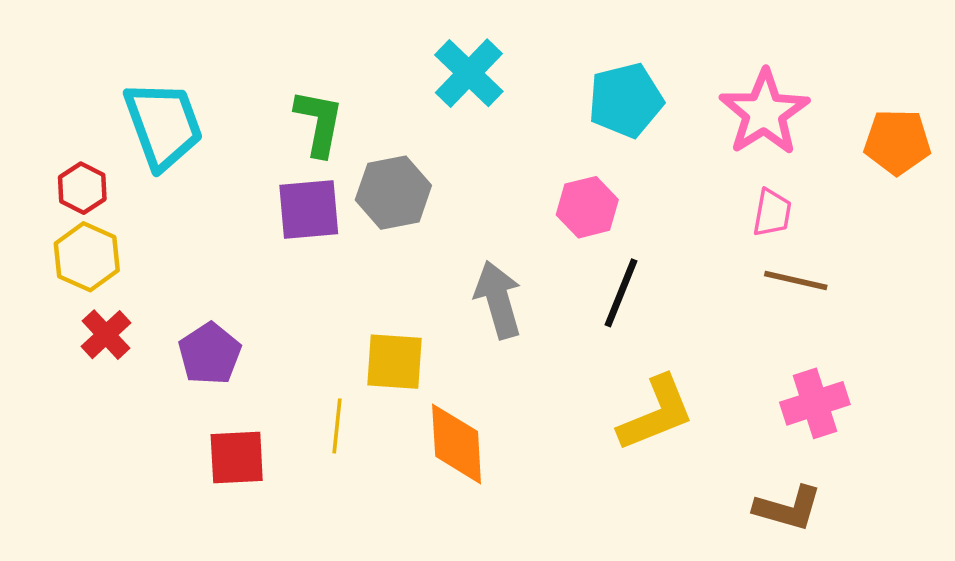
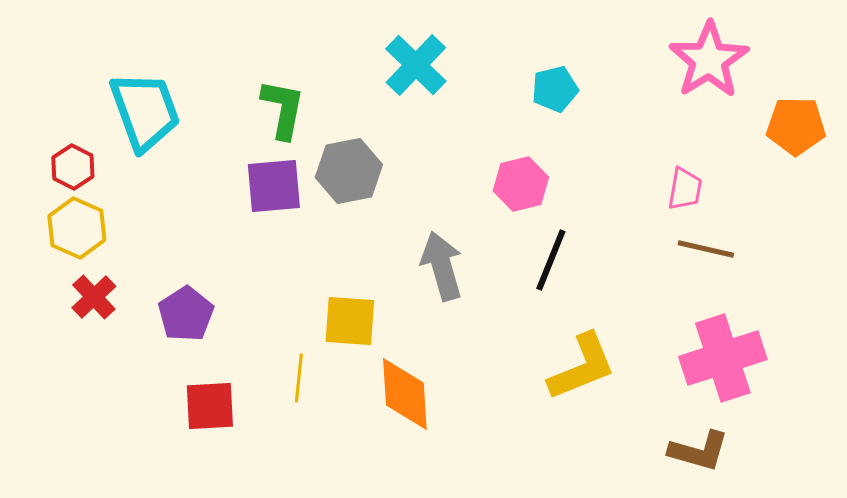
cyan pentagon: (626, 100) -> (555, 89), size x0.7
pink star: (764, 113) -> (709, 60), moved
pink cross: (815, 403) -> (723, 358), size x1.4

